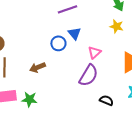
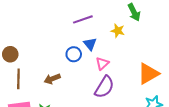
yellow star: (116, 26) -> (118, 31), moved
pink triangle: (94, 52) -> (102, 63), moved

